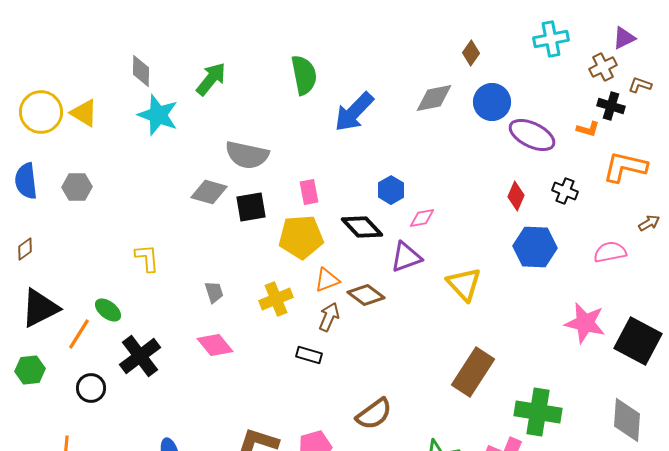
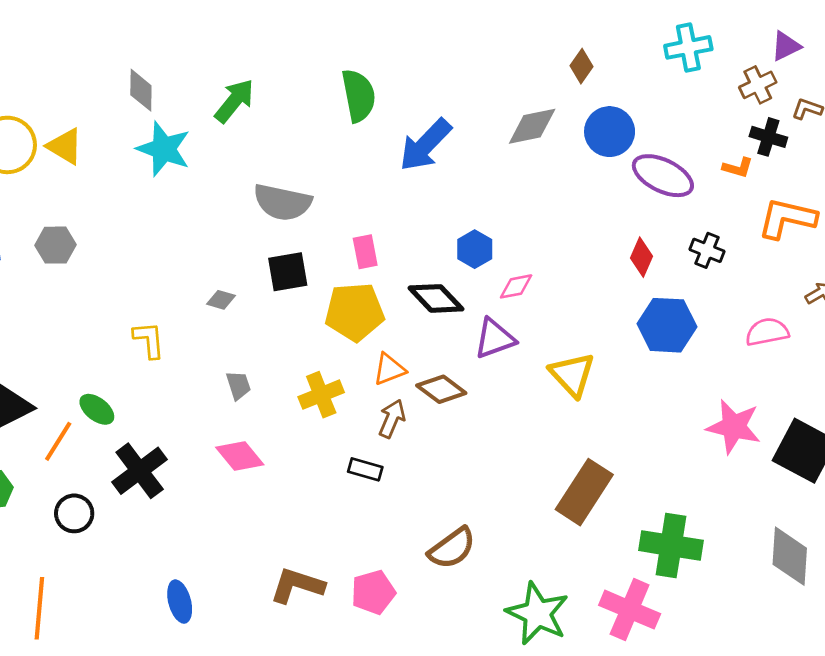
gray diamond: (209, 192) -> (221, 300), moved, size x0.6

